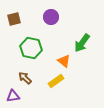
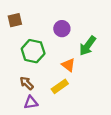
purple circle: (51, 17) -> (62, 29), moved
purple triangle: (13, 96) -> (31, 102), moved

